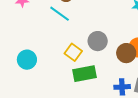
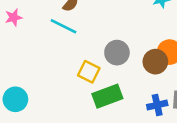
cyan circle: (27, 60) -> (15, 99), moved

